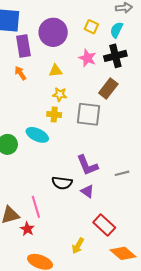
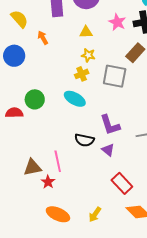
orange arrow: (20, 73) -> (43, 38), moved
yellow cross: (54, 114) -> (82, 74), turned -32
cyan ellipse: (37, 135) -> (75, 99), moved
yellow arrow: (78, 246) -> (95, 214), moved

